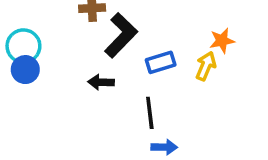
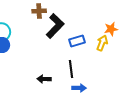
black arrow: (101, 82) -> (44, 79), moved

